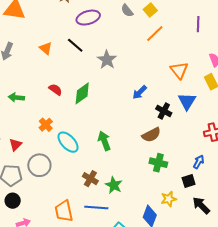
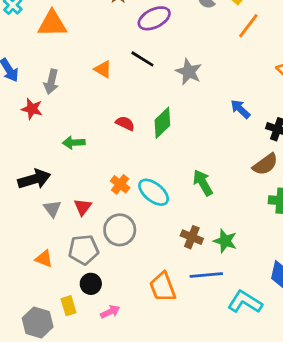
blue arrow: (140, 92) -> (240, 109), turned 98
orange cross: (46, 125) -> (120, 184), moved

